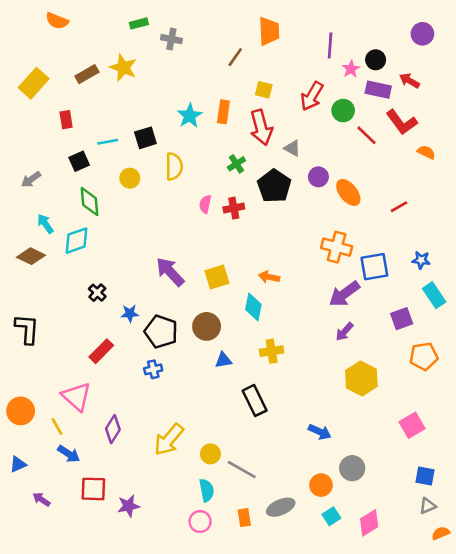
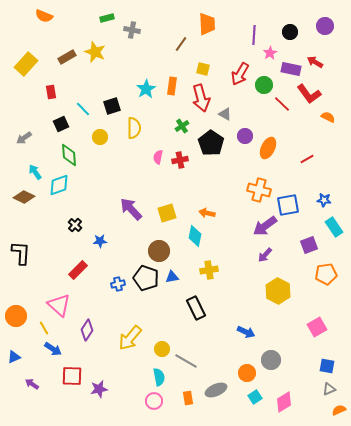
black circle: (376, 60) -> (290, 32), moved
cyan line: (108, 142) -> (83, 109), turned 56
orange ellipse: (348, 192) -> (268, 148), turned 65
black pentagon: (161, 332) -> (146, 278), moved

